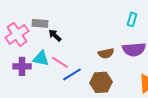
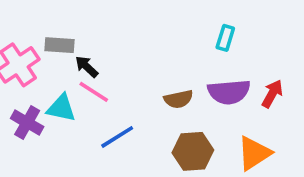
pink line: (60, 62) -> (94, 92), moved
purple cross: (22, 66) -> (27, 123), turned 30
brown hexagon: (101, 82) -> (193, 151), moved

